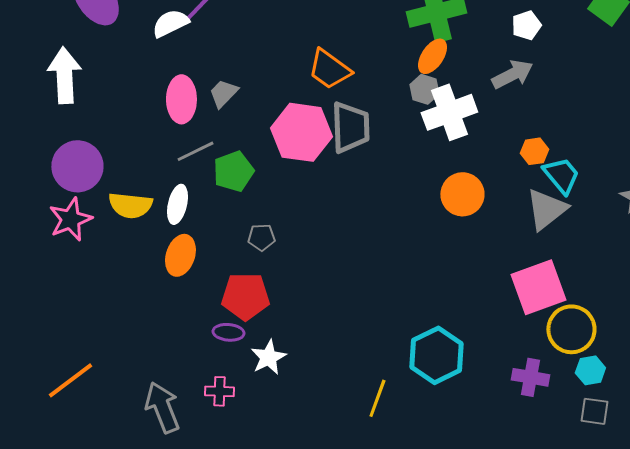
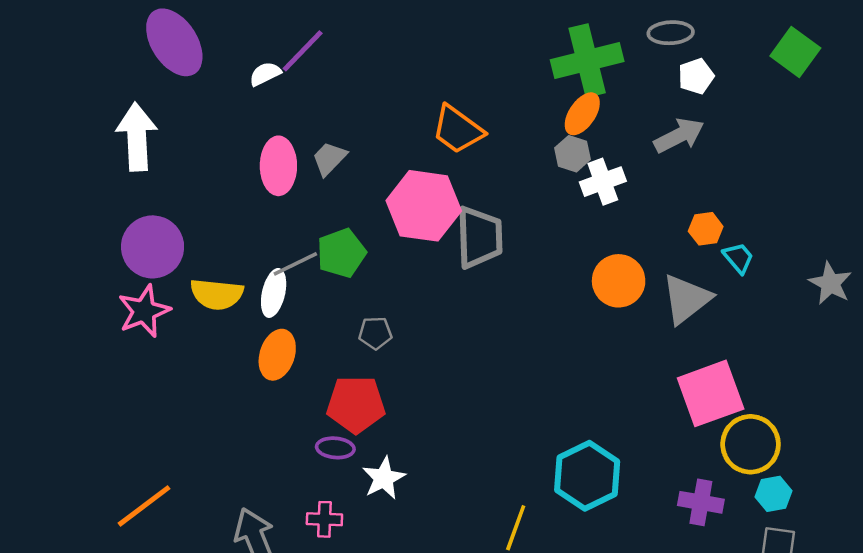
white semicircle: (170, 23) -> (265, 74), size x0.7
white cross: (449, 112) -> (603, 182), size x0.7
gray trapezoid: (350, 127) -> (479, 237), moved
gray line: (195, 151) -> (295, 264), moved
cyan trapezoid: (561, 175) -> (738, 258), size x0.7
gray triangle: (546, 209) -> (686, 299), moved

